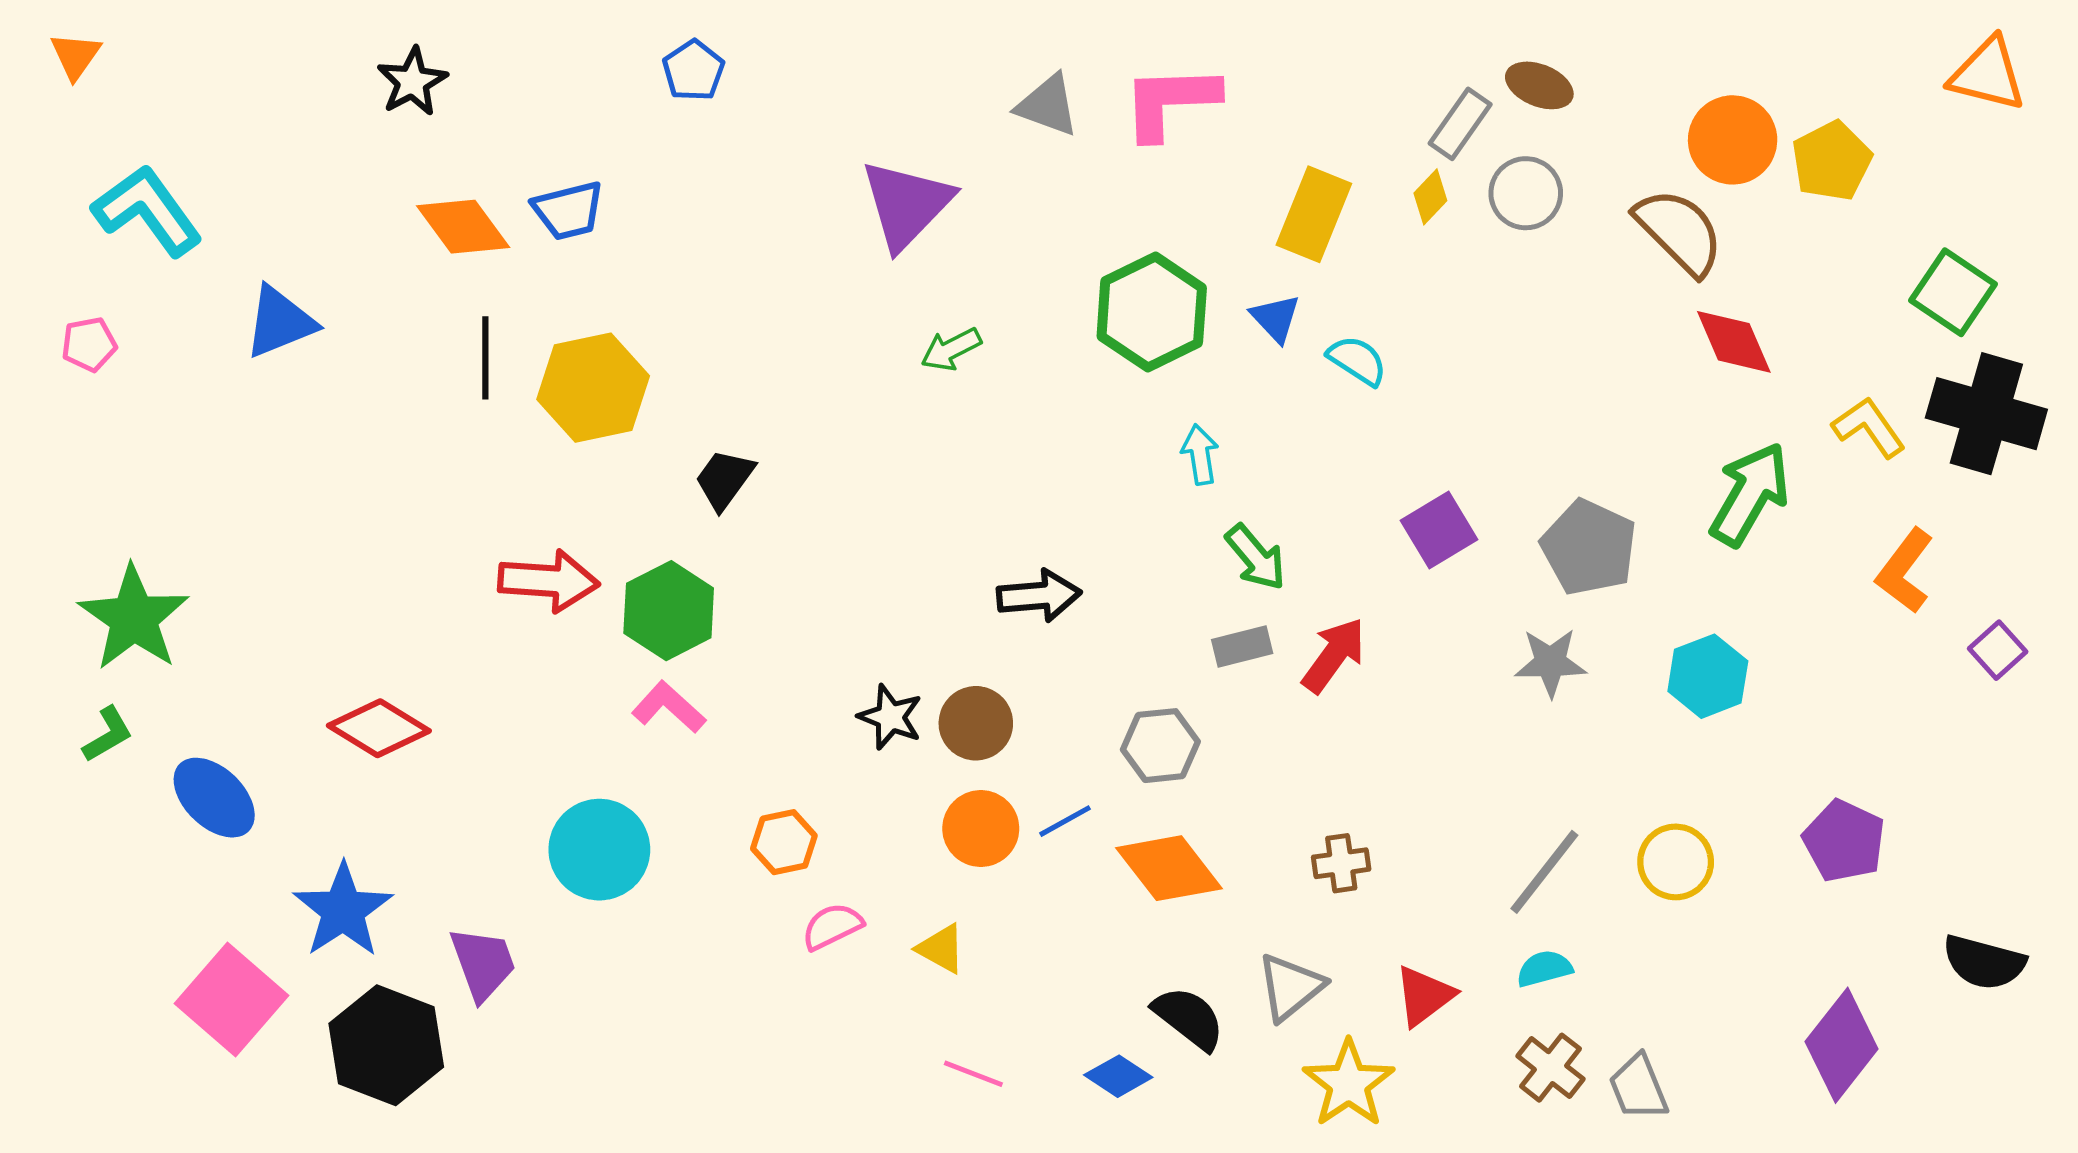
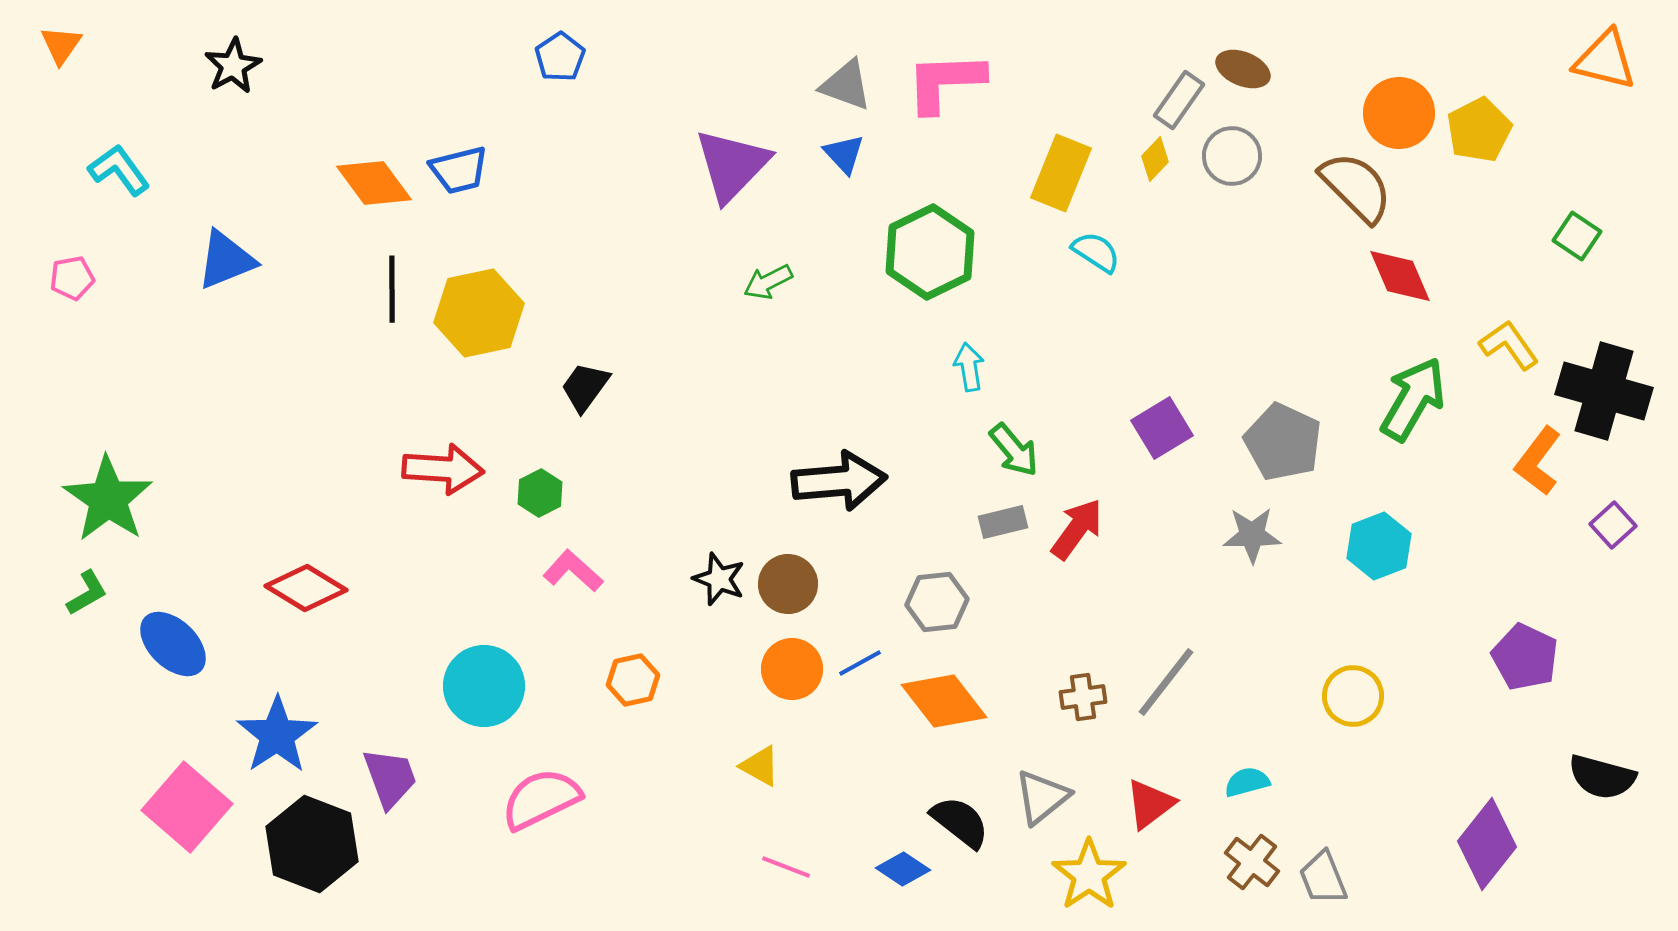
black star: (412, 82) -> (233, 66), moved
cyan L-shape: (147, 211) -> (119, 170), size x0.7
green square: (1953, 292) -> (1577, 236), size x0.7
blue triangle: (1276, 318) -> (844, 154), moved
cyan semicircle: (1357, 360) -> (1096, 252), moved
black cross: (1986, 414) -> (1604, 391), moved
black arrow: (1039, 596) -> (839, 481), size x1.4
green hexagon: (669, 611) -> (540, 493), size x0.6
pink L-shape: (669, 707) -> (573, 571), moved
purple pentagon: (1844, 841) -> (1525, 657), moved
gray line: (1544, 872) -> (1166, 682), moved
pink semicircle: (832, 926) -> (541, 799), moved, size x1.6

